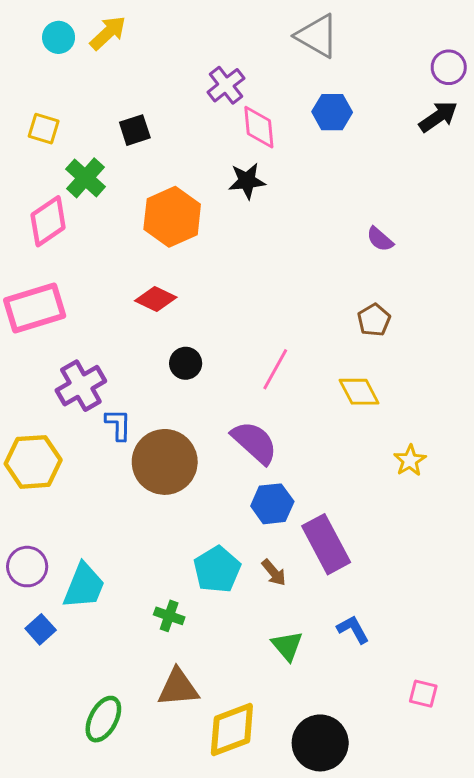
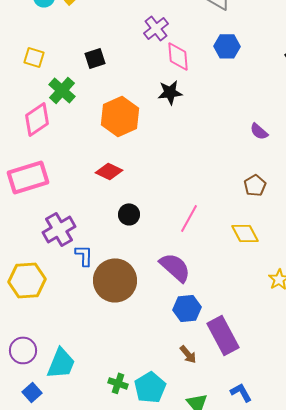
cyan pentagon: (217, 570) -> (150, 387), moved

